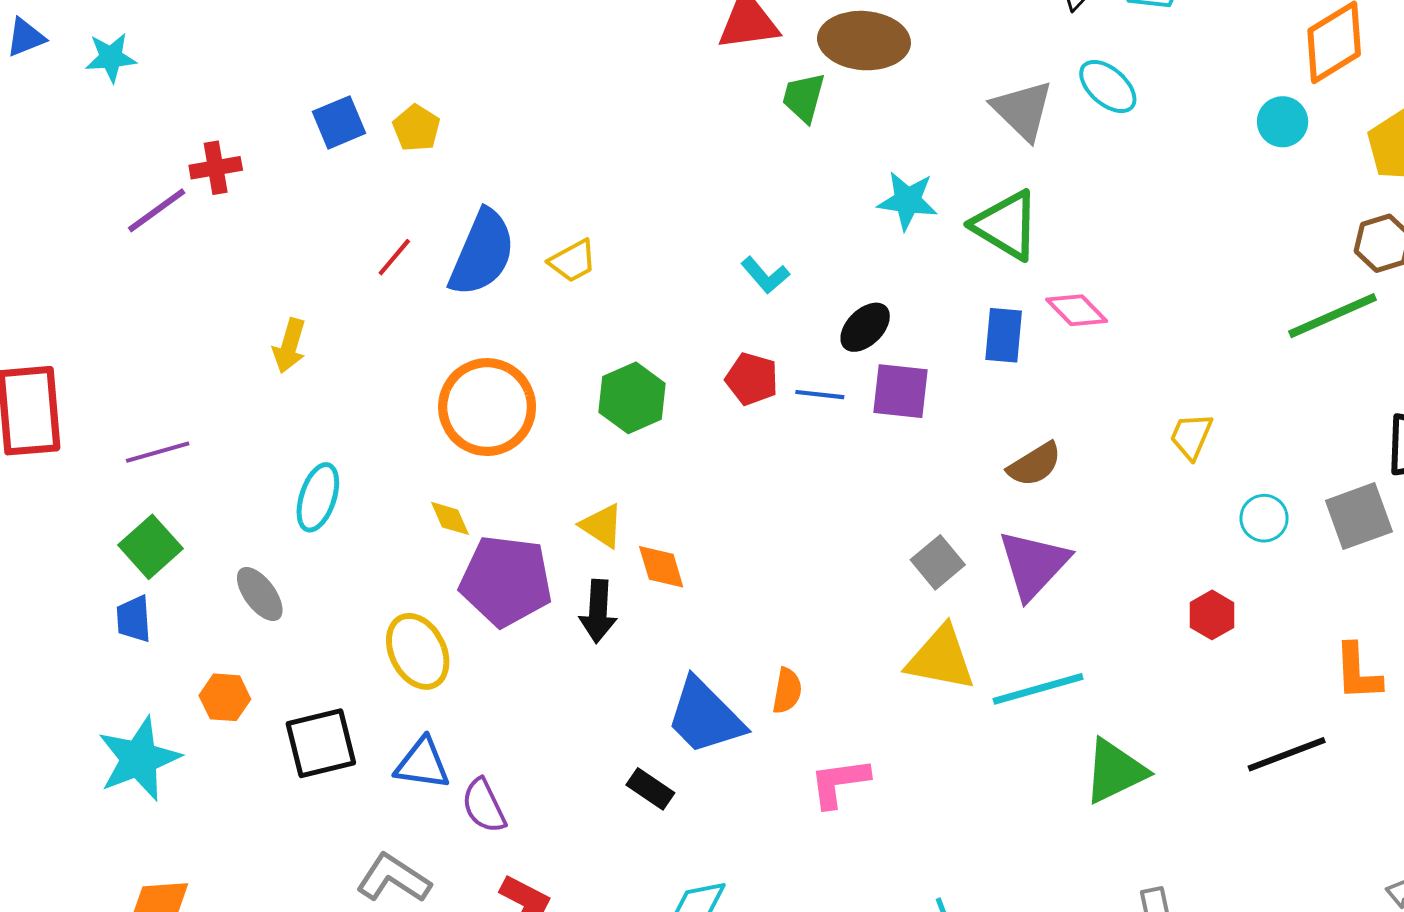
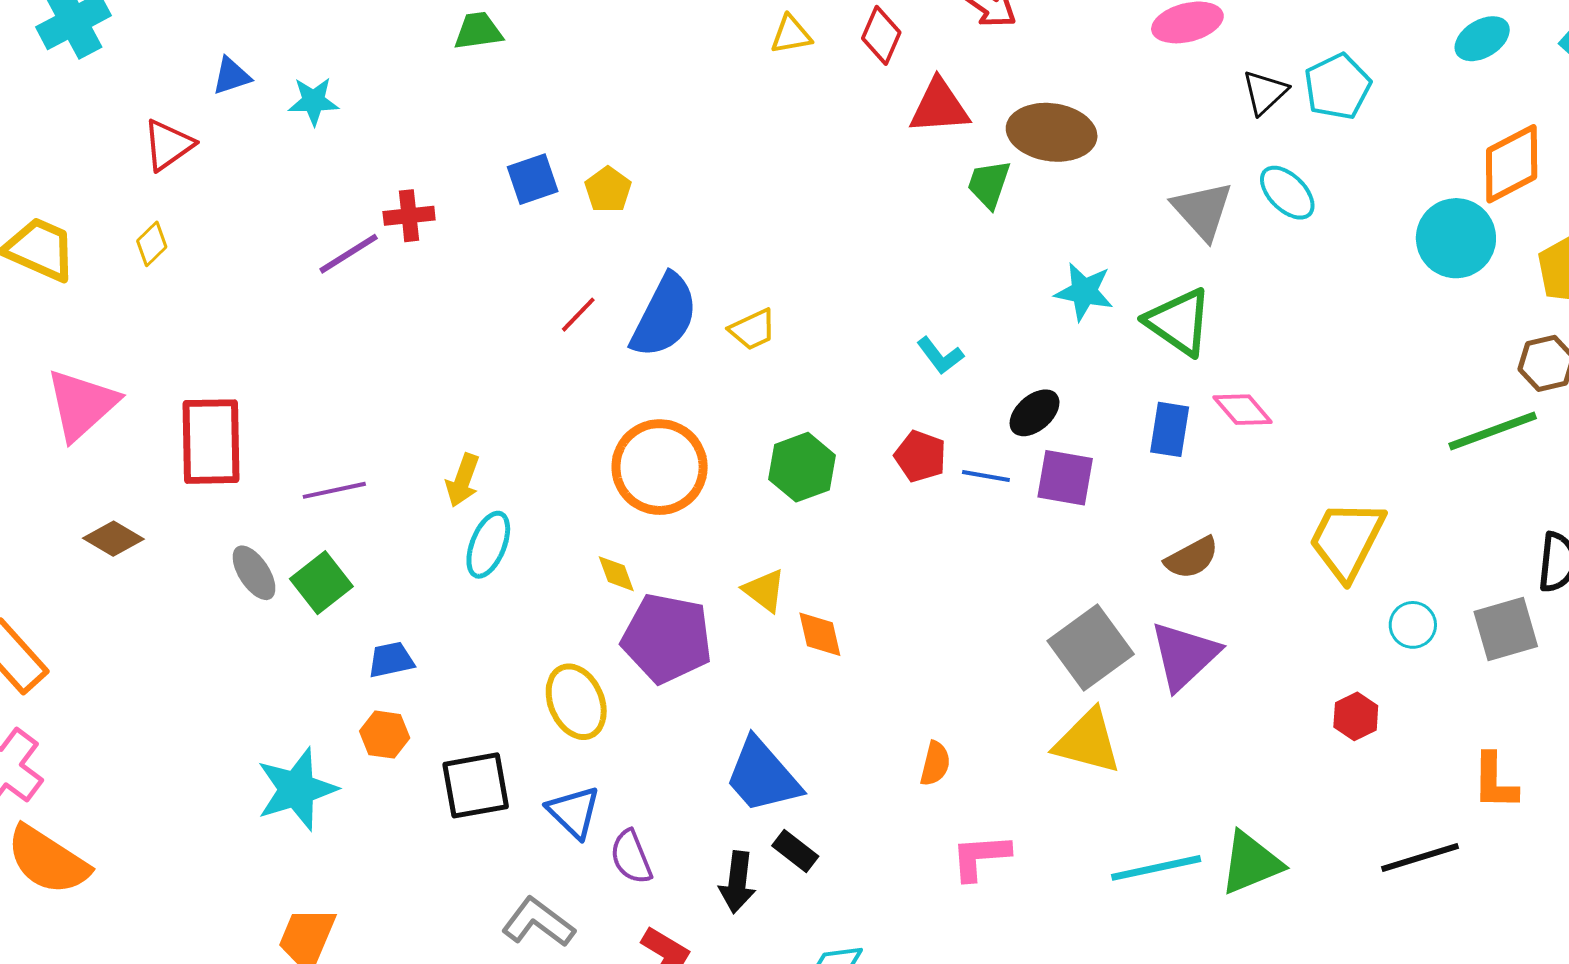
cyan circle: (1283, 122) -> (1456, 238), size x1.6
yellow arrow: (289, 346) -> (463, 480), moved
yellow trapezoid: (1191, 436) -> (1347, 540), size x1.8
gray square: (938, 562) -> (1091, 648), size x1.6
gray ellipse: (260, 594) -> (254, 573), moved
black arrow: (598, 611) -> (737, 882), moved
blue trapezoid: (134, 619) -> (391, 660), moved, turned 78
cyan line: (1038, 689) -> (1156, 868), moved
blue trapezoid: (705, 717) -> (763, 776), moved
blue triangle: (422, 764) -> (574, 812), turned 32

